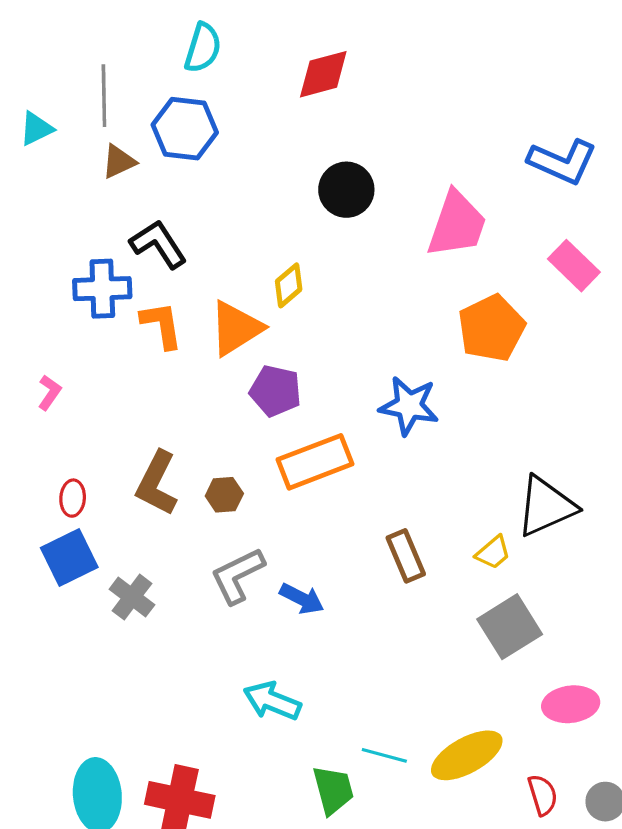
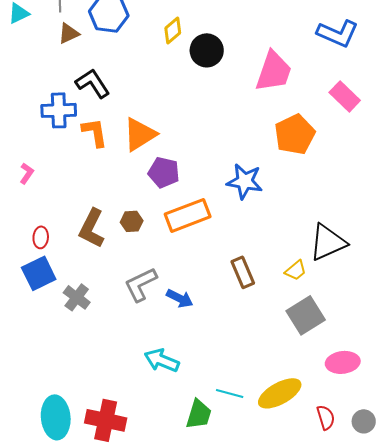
yellow diamond: (289, 285) -> (173, 30), moved
brown hexagon: (224, 495) -> (132, 221), moved
green trapezoid: (333, 790) -> (199, 414), turned 32

